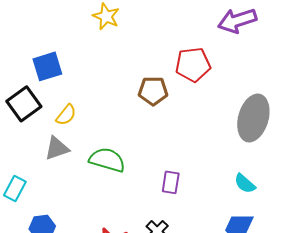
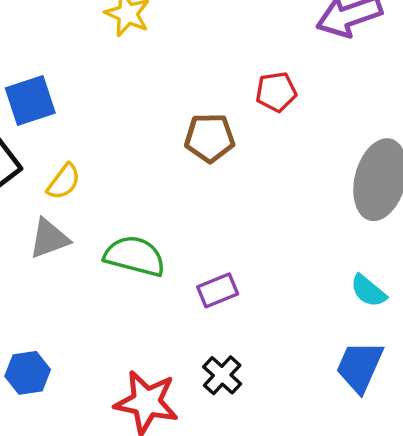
red pentagon: (193, 65) -> (276, 92), size x0.7
purple rectangle: (171, 182) -> (218, 290), moved, turned 60

